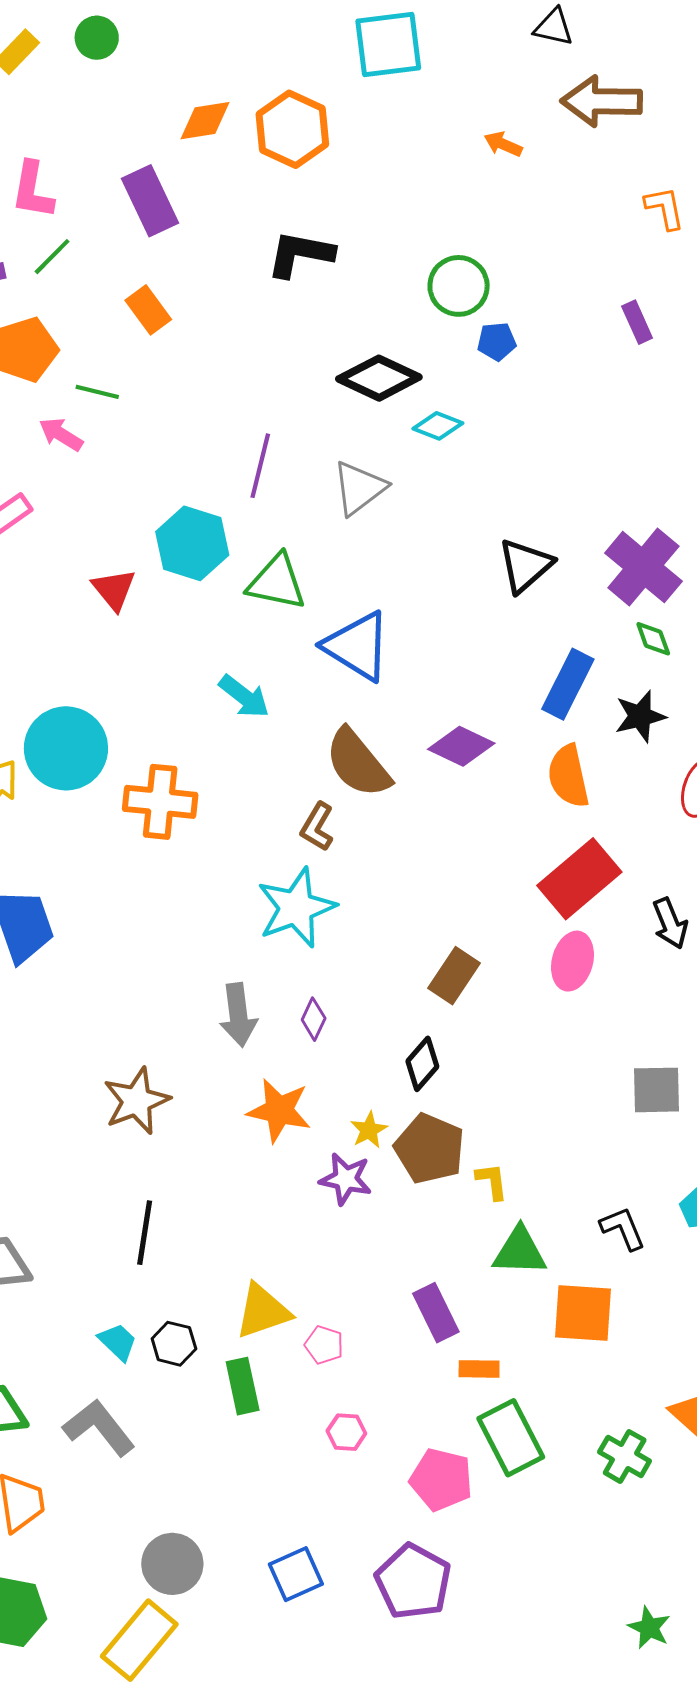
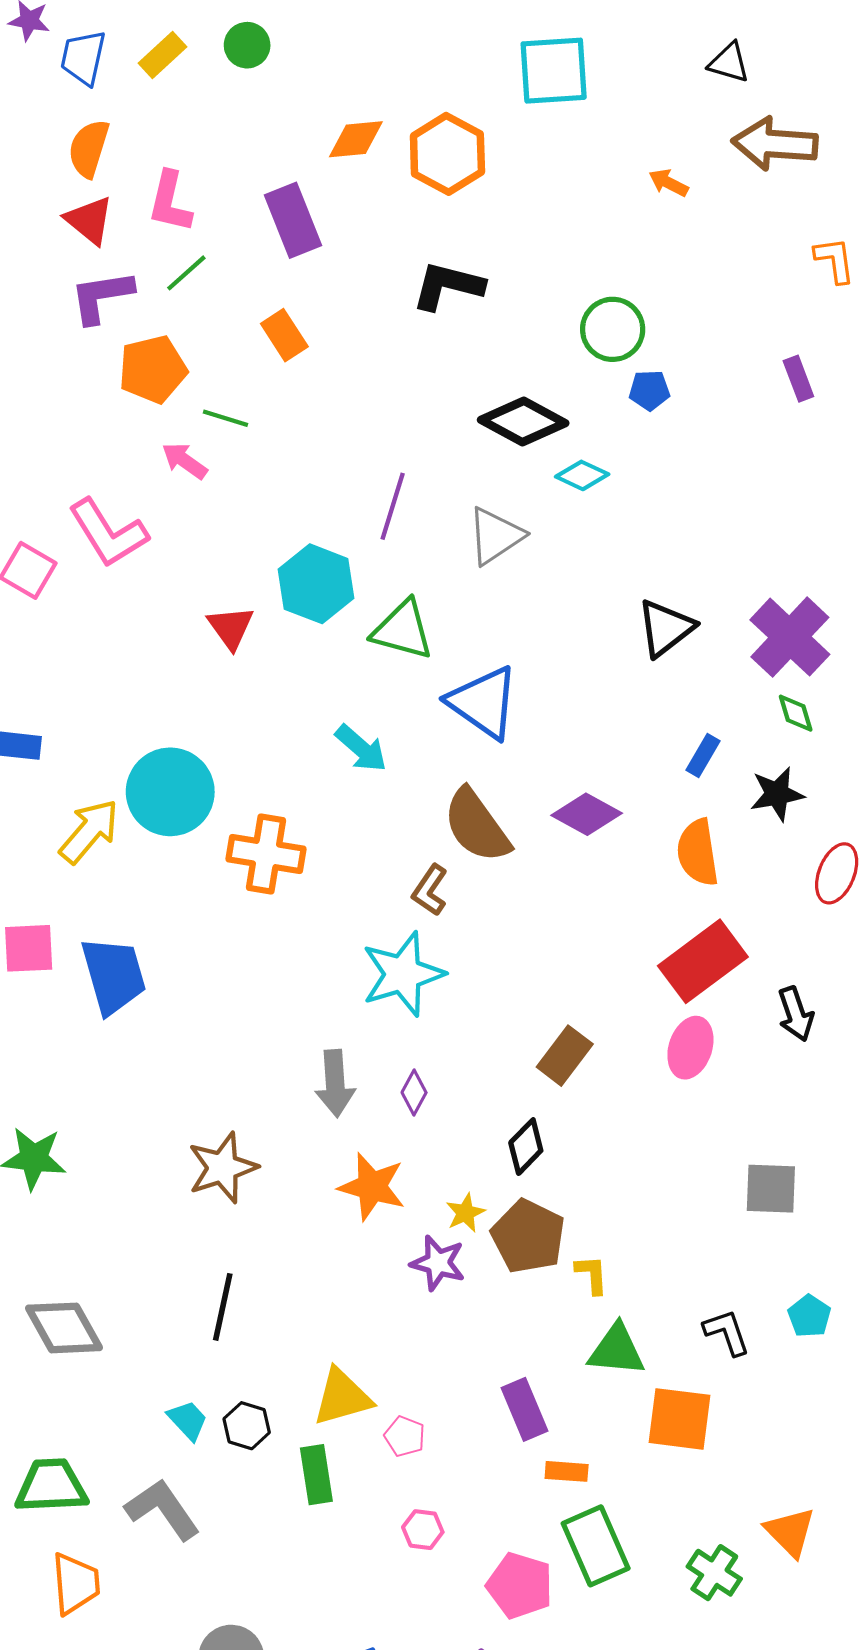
blue rectangle: (568, 684) -> (703, 756), size x0.6

